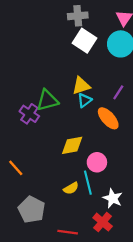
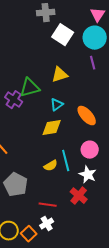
gray cross: (78, 16) -> (46, 13), moved
purple line: (118, 92) -> (93, 63), moved, turned -48
cyan triangle: (85, 100) -> (57, 105), moved
orange ellipse: (108, 118) -> (87, 116), moved
pink circle: (97, 162) -> (90, 150), moved

